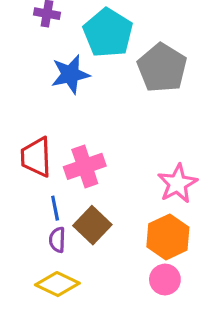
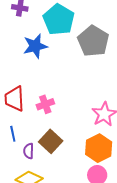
pink cross: (85, 166) -> (45, 104), size x0.7
blue line: (55, 208) -> (13, 134), moved

